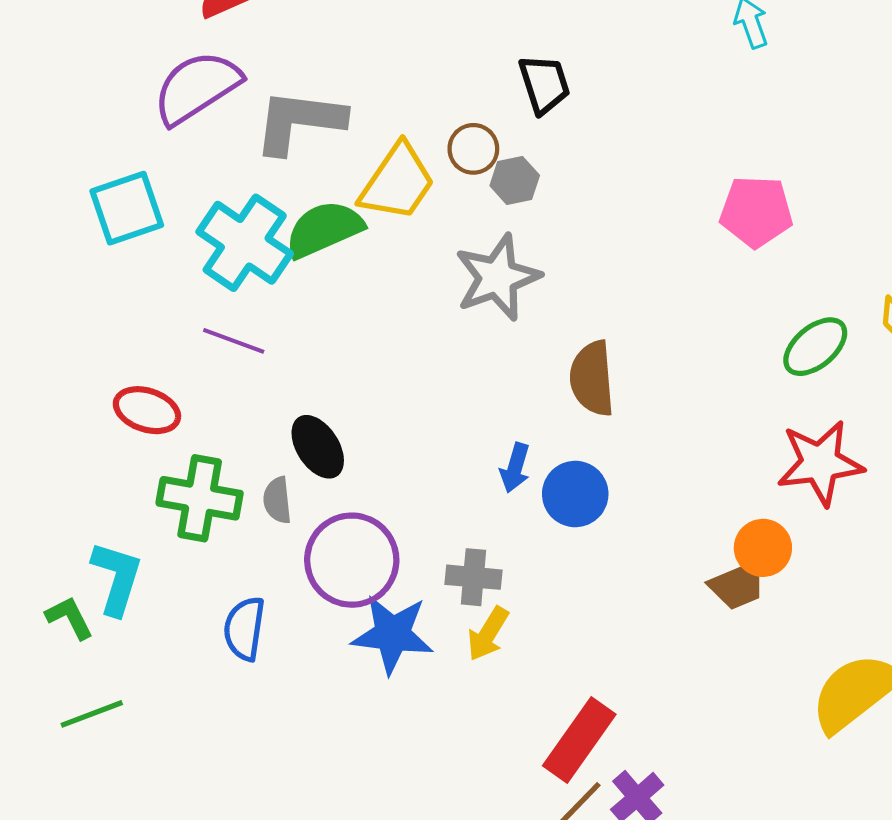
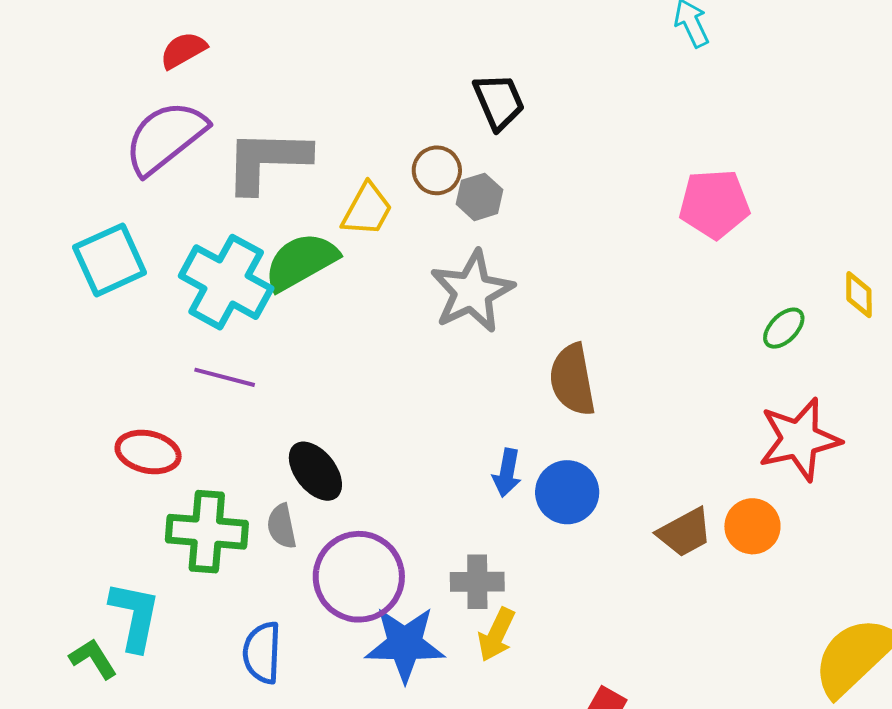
yellow trapezoid: (397, 182) -> (367, 210), size x0.7
green ellipse: (815, 347) -> (784, 328), size x0.7
brown trapezoid: (738, 585) -> (685, 532), moved

